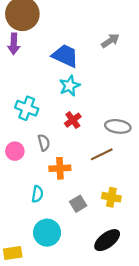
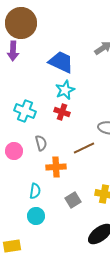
red cross: (73, 120) -> (62, 112), moved, turned -35
brown line: (102, 154) -> (84, 148), moved
cyan circle: (47, 233) -> (36, 216), moved, size x0.7

